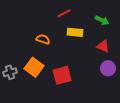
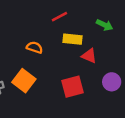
red triangle: (103, 46) -> (89, 56), moved
red square: (62, 75) -> (73, 87), moved

